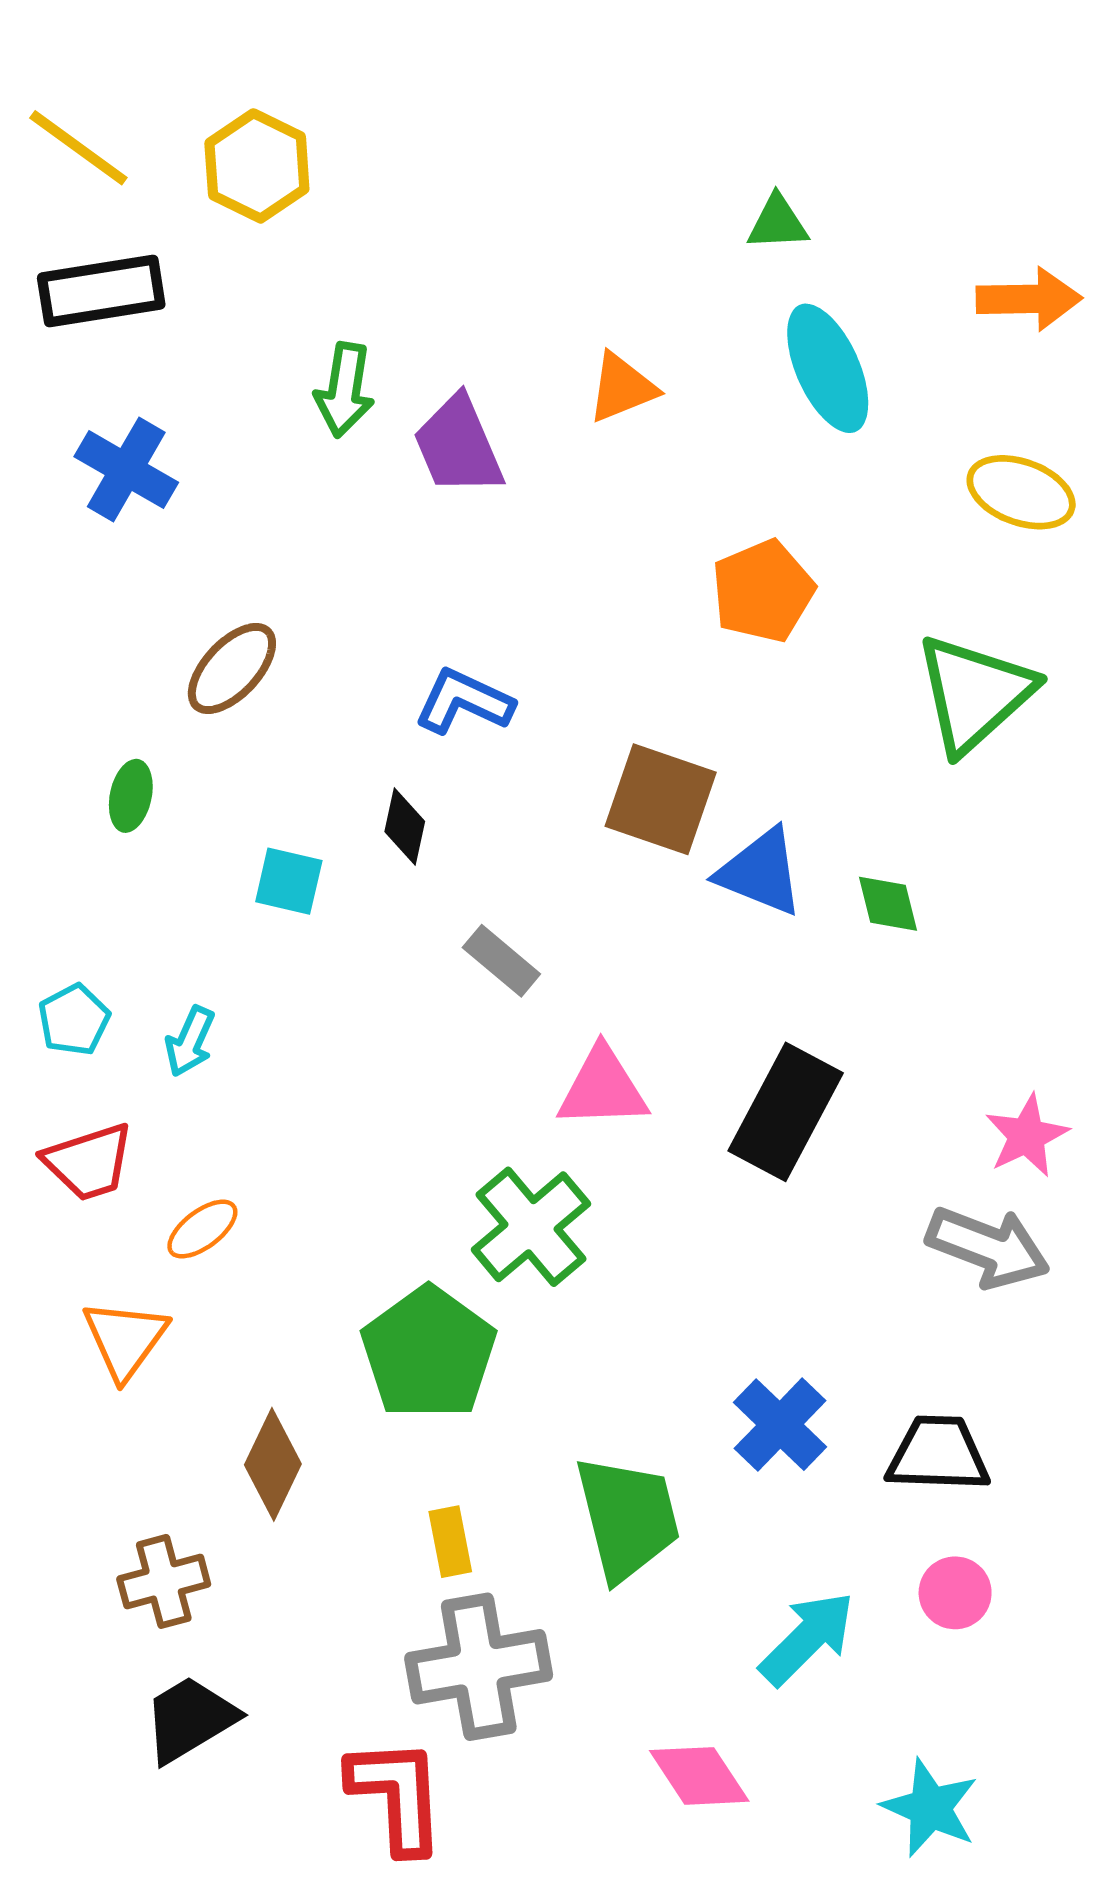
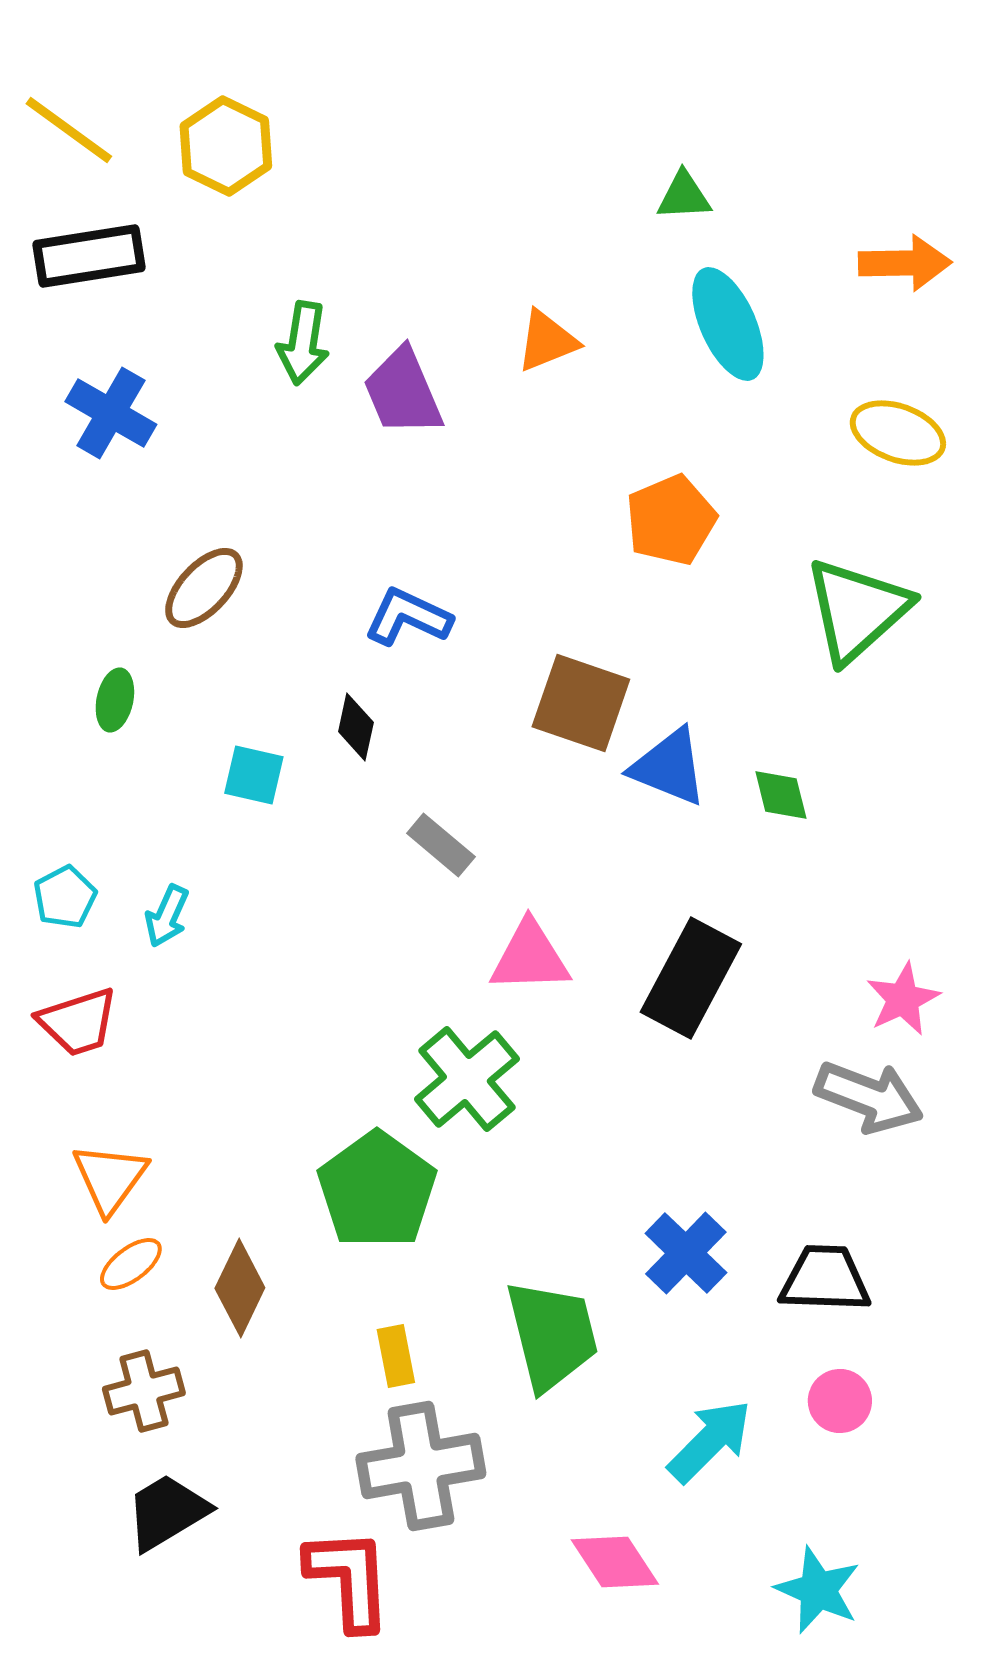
orange ellipse: (202, 1229) -> (131, 1264), moved

